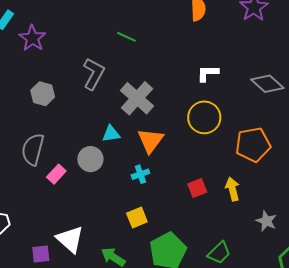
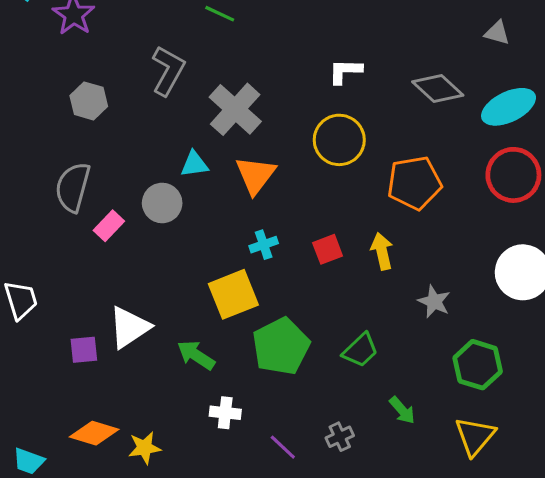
cyan cross: (140, 174) -> (264, 245), moved
yellow square: (137, 217) -> (233, 294), size x1.5
white triangle: (70, 239) -> (129, 327), turned 44

